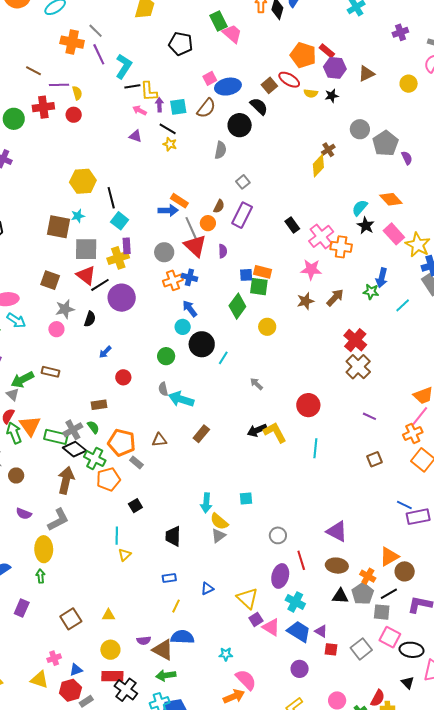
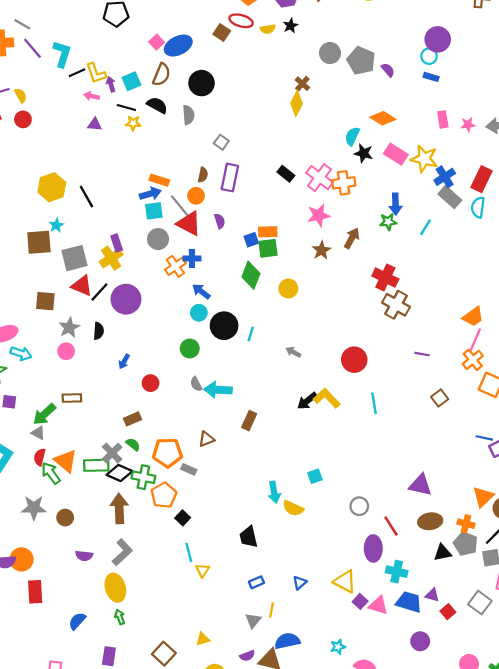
black semicircle: (259, 106) -> (157, 105), moved
cyan square: (120, 221) -> (154, 211), moved, turned -30
black square: (135, 506) -> (183, 518), moved
gray triangle: (219, 536) -> (253, 620), moved
red square: (331, 649) -> (448, 612), turned -32

